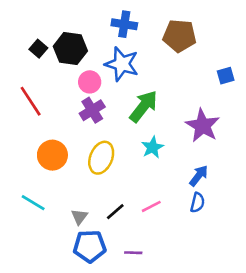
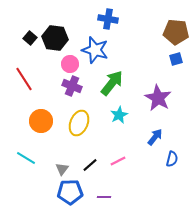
blue cross: (124, 24) -> (108, 19), moved
brown pentagon: (179, 36) -> (176, 32), moved
purple cross: (92, 110) -> (72, 86), turned -36
blue semicircle: (197, 203) -> (172, 159), moved

